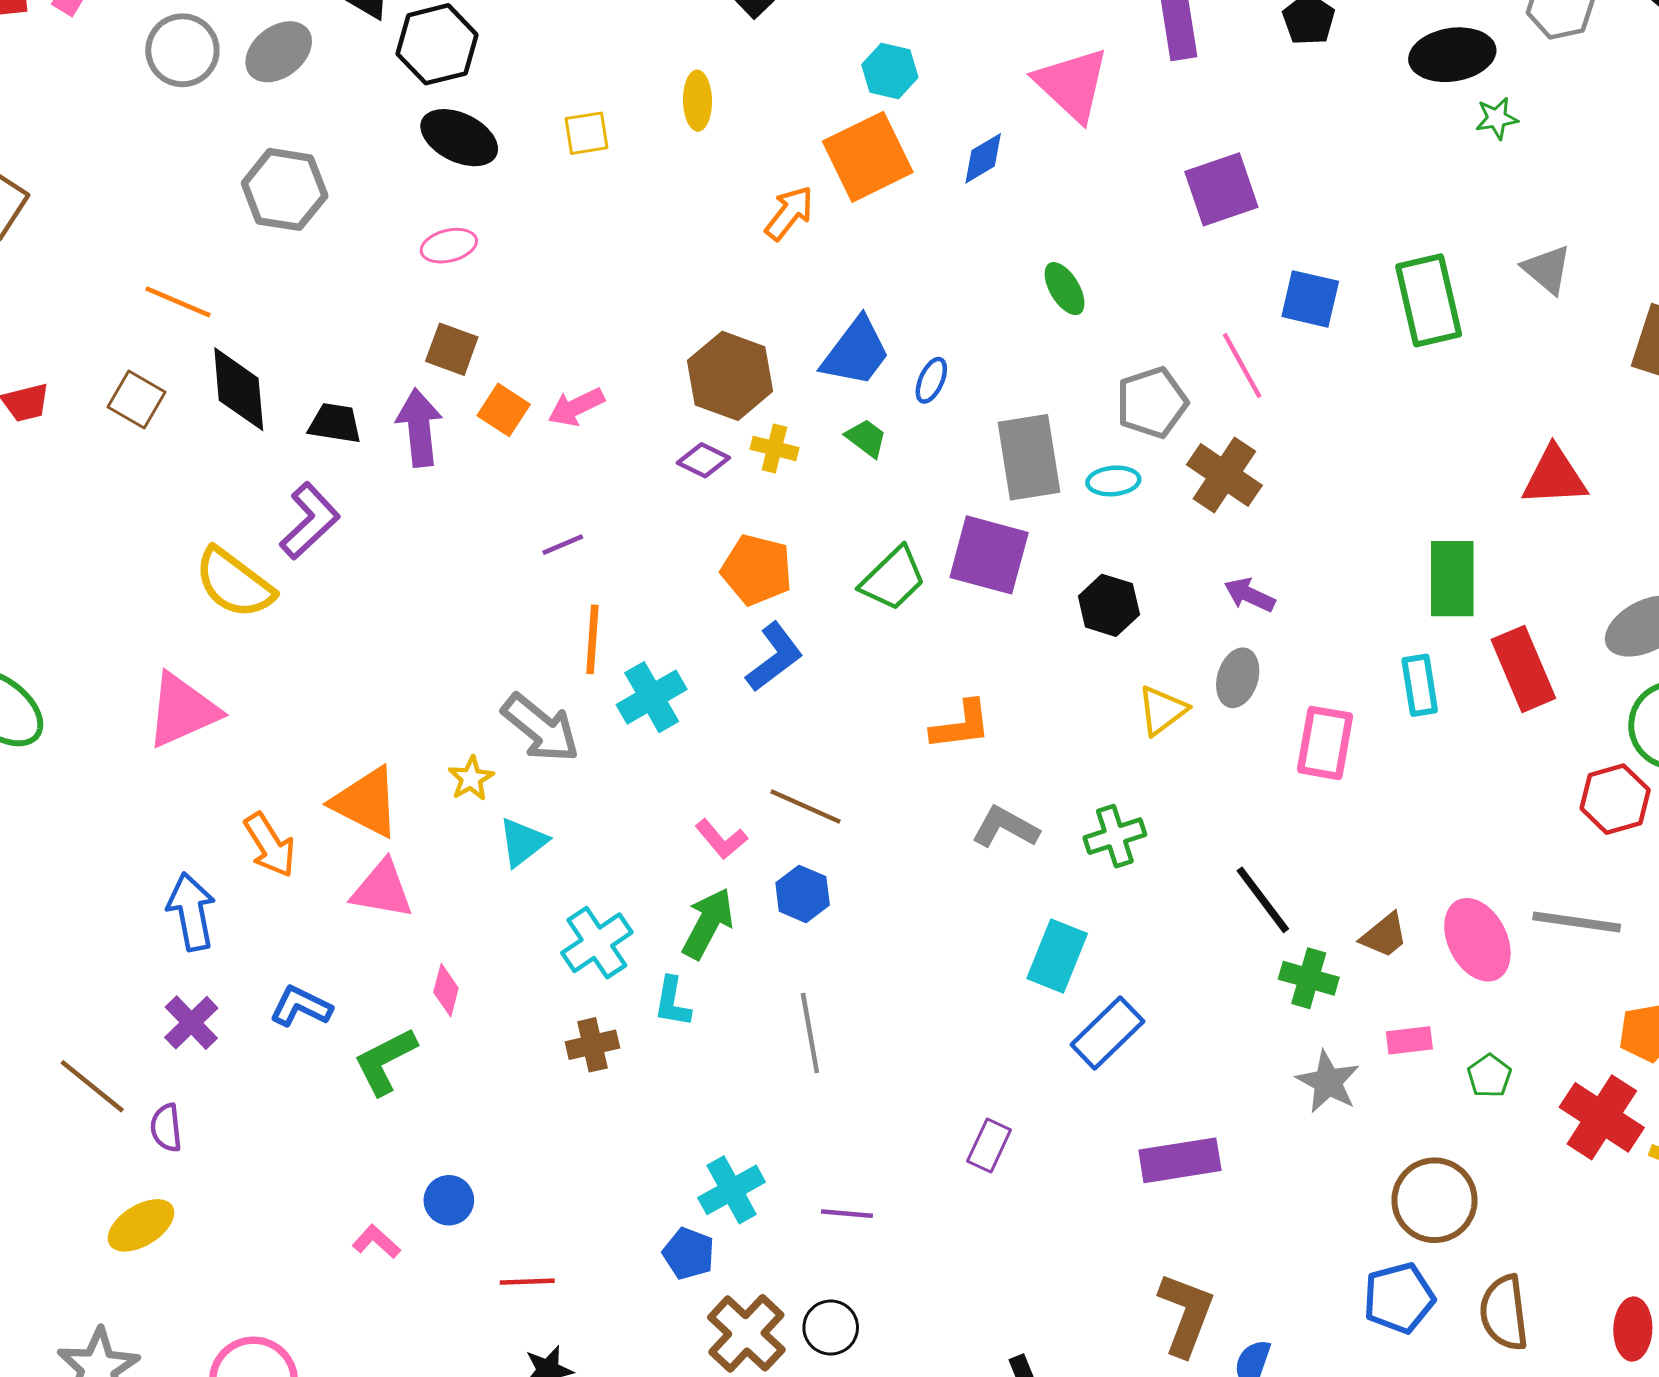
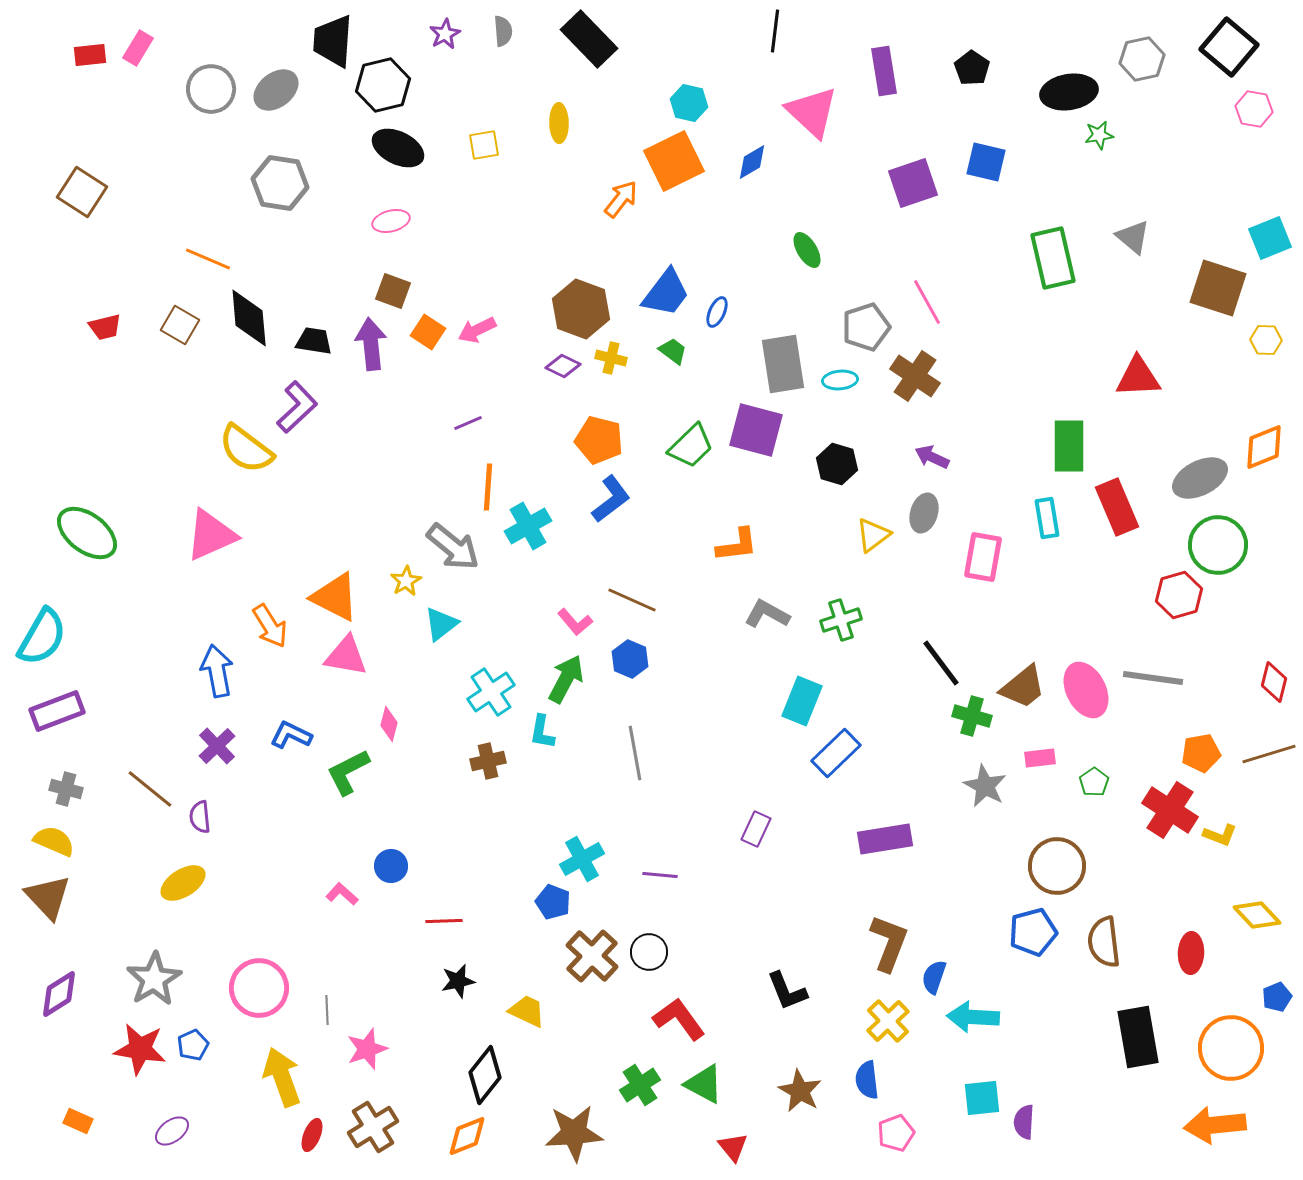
blue square: (1310, 299) -> (986, 162), moved
brown trapezoid: (1384, 935) -> (1023, 687), size x1.4

